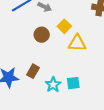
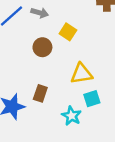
yellow triangle: (77, 43) -> (81, 74), moved
cyan star: (53, 85) -> (71, 116), moved

